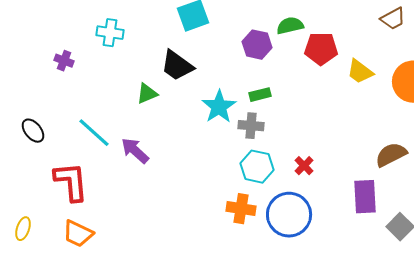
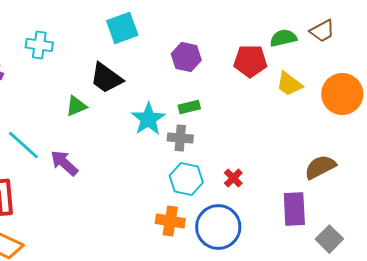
green semicircle: (290, 26) -> (283, 38), moved

